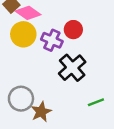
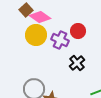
black cross: (72, 68) -> (77, 63), size x0.7

